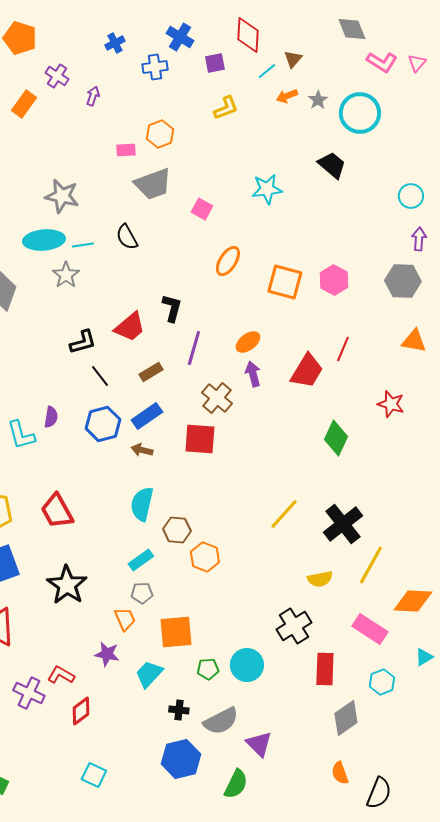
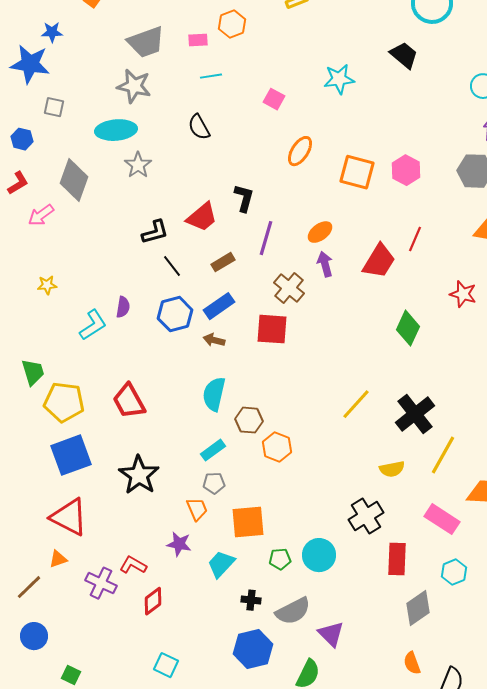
gray trapezoid: (153, 184) -> (146, 42), moved
cyan line: (83, 245) -> (211, 76), moved
cyan L-shape: (21, 435) -> (93, 325), turned -108

